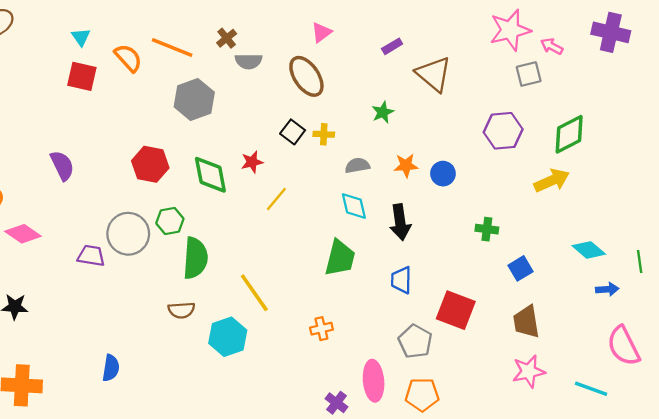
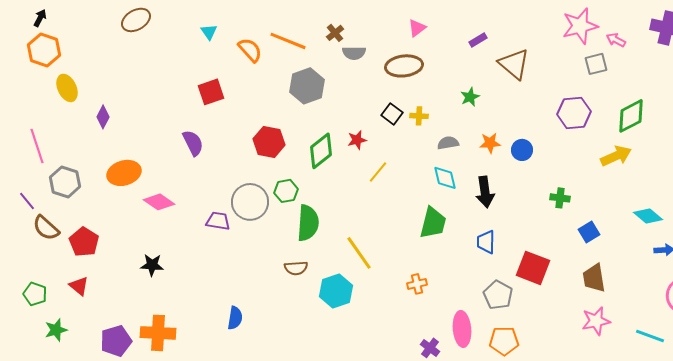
red square: (82, 76) -> (211, 92), moved, turned -32
brown ellipse: (306, 76) -> (404, 66), turned -63
green diamond: (210, 175) -> (321, 151), turned 63

